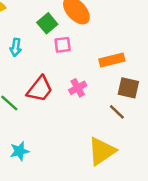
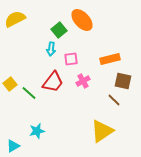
pink square: (63, 45) -> (71, 59), moved
cyan arrow: (16, 47) -> (51, 49), moved

